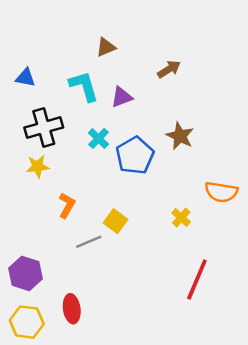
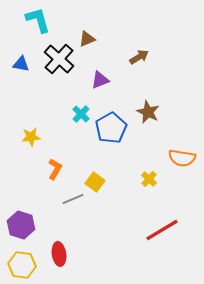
cyan L-shape: (84, 86) -> (38, 20), moved
black cross: (44, 128) -> (59, 59), moved, turned -32
red line: (197, 280) -> (162, 230), turned 36

